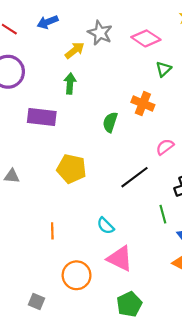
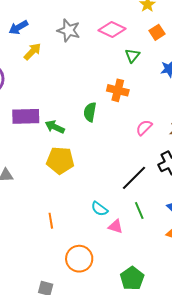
yellow arrow: (75, 50) -> (32, 51), moved
green arrow: (70, 83) -> (55, 127), moved, turned -60
black line: (135, 177) -> (134, 178), moved
green line: (163, 214) -> (139, 210), moved
pink triangle: (120, 259) -> (116, 226), moved, size x0.6

